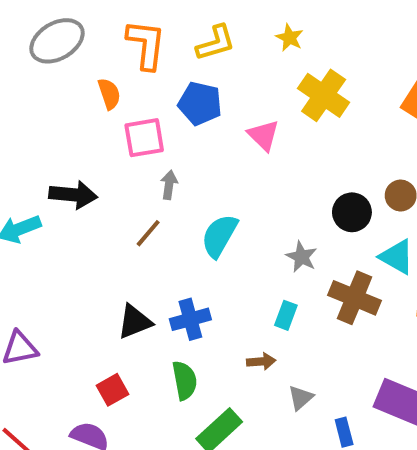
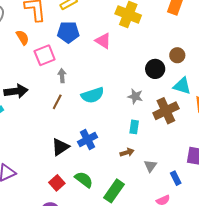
cyan semicircle: (219, 236) -> (93, 95), turned -125
brown cross: (355, 298) -> (166, 111), turned -35
green semicircle: (185, 380) -> (84, 180), moved, turned -30

